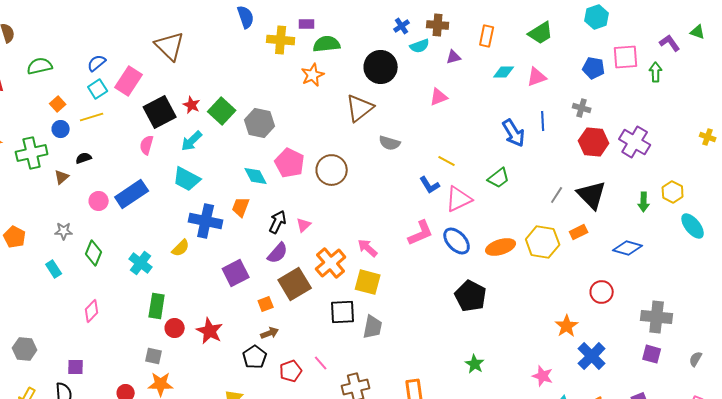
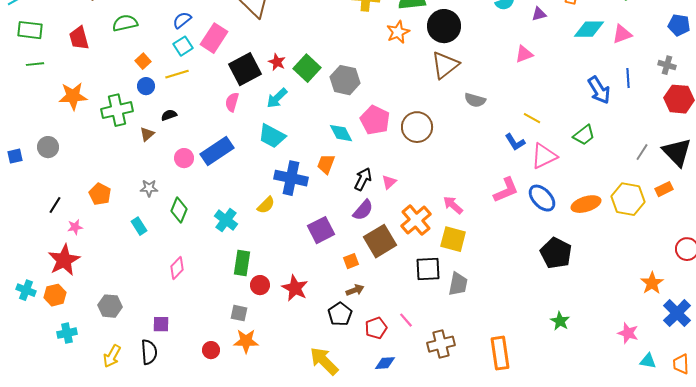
black circle: (381, 67) -> (444, 26), moved
cyan diamond: (504, 72) -> (589, 29), size x1.4

